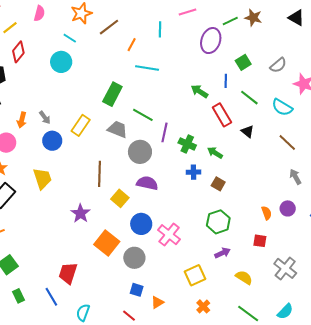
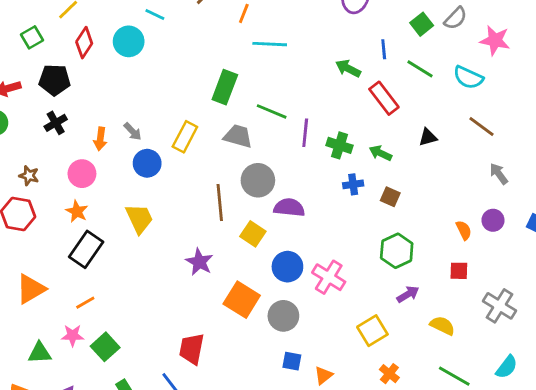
cyan circle: (61, 62) -> (129, 41), moved
green square: (243, 62) -> (422, 24), moved
black triangle: (248, 131) -> (428, 137), moved, turned -48
gray circle: (140, 152) -> (258, 180), moved

